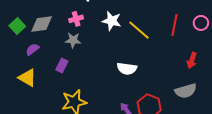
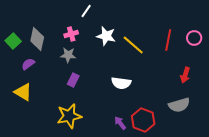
gray diamond: (42, 24) -> (37, 39), turned -70
purple rectangle: (62, 66) -> (73, 80), moved

